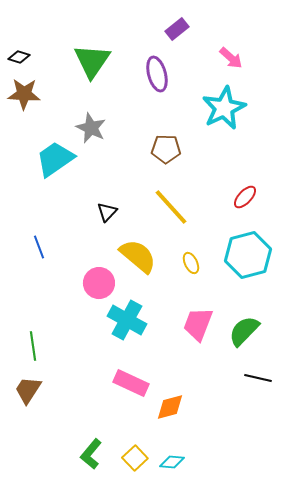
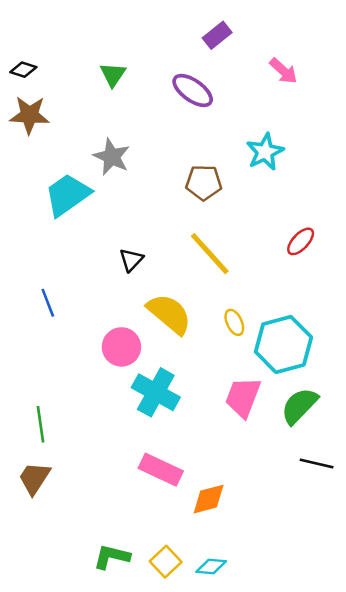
green triangle: (92, 61) -> (113, 75), size x0.6
purple ellipse: (157, 74) -> (193, 90), turned -40
cyan star: (224, 108) -> (265, 152), moved, size x0.7
cyan hexagon: (248, 255) -> (283, 344), moved
green L-shape: (91, 454) -> (112, 557), turned 64

